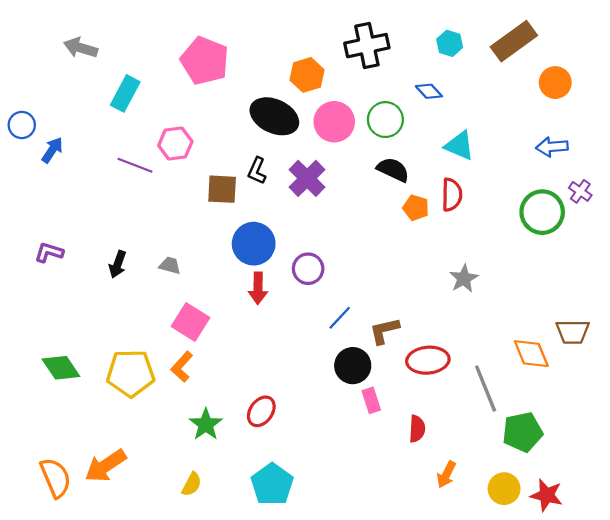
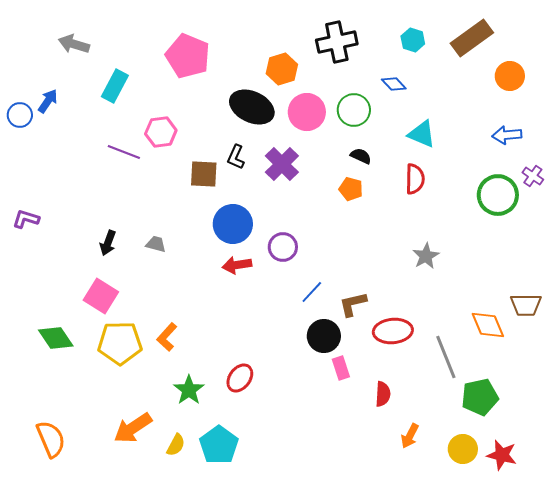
blue arrow: (52, 150) -> (48, 101), moved
black semicircle: (393, 170) -> (361, 156), size x0.7
orange pentagon: (416, 208) -> (351, 189), moved
purple L-shape: (49, 252) -> (26, 219), moved
red arrow: (258, 288) -> (237, 265), turned 80
pink square: (191, 322) -> (101, 296), moved
orange arrow: (106, 466) -> (133, 428), moved
cyan pentagon: (272, 484) -> (219, 445), moved

